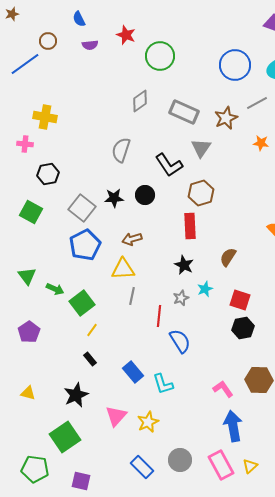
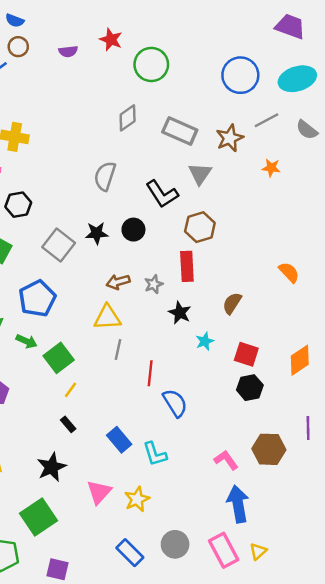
blue semicircle: (79, 19) -> (15, 21), moved, turned -42
blue pentagon: (85, 245) -> (37, 298), moved
gray star: (181, 298) -> (154, 284), moved

